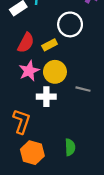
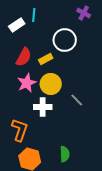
gray line: (83, 89) -> (77, 100), turned 32

